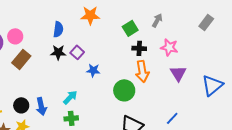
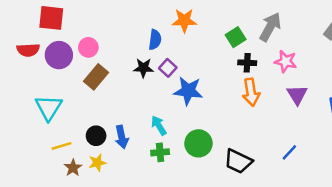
gray arrow: (157, 20) -> (270, 27), size x1.6
blue semicircle: (58, 29) -> (155, 40), moved
blue star: (93, 70) -> (188, 91), size x1.6
green circle: (124, 90) -> (198, 143), moved
cyan arrow: (70, 97) -> (159, 125), turned -77

